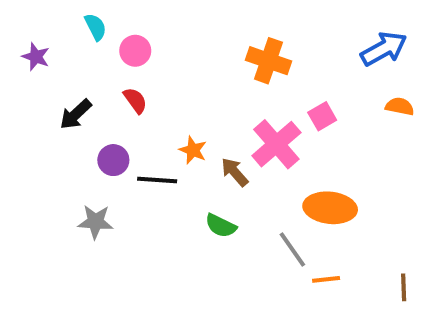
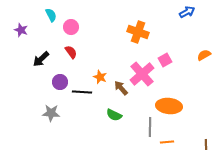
blue arrow: (384, 49) -> (187, 12), moved, size x0.7
orange semicircle: (400, 106) -> (204, 55), turned -40
gray line: (292, 250) -> (150, 127), turned 36

